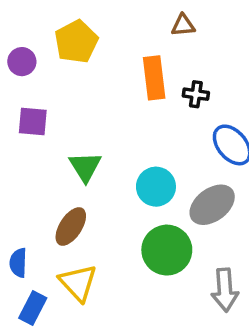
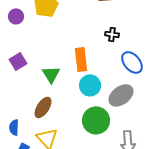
orange rectangle: (154, 78) -> (81, 59), moved
purple square: (33, 121) -> (18, 61), moved, turned -36

